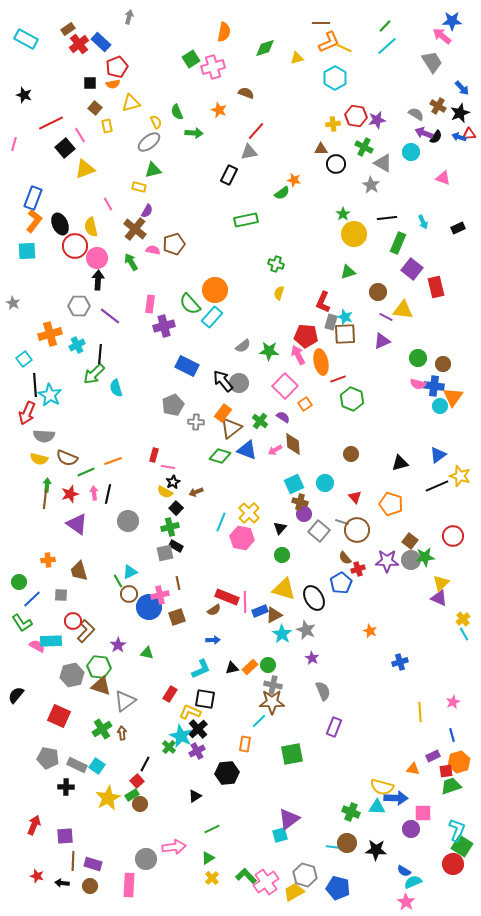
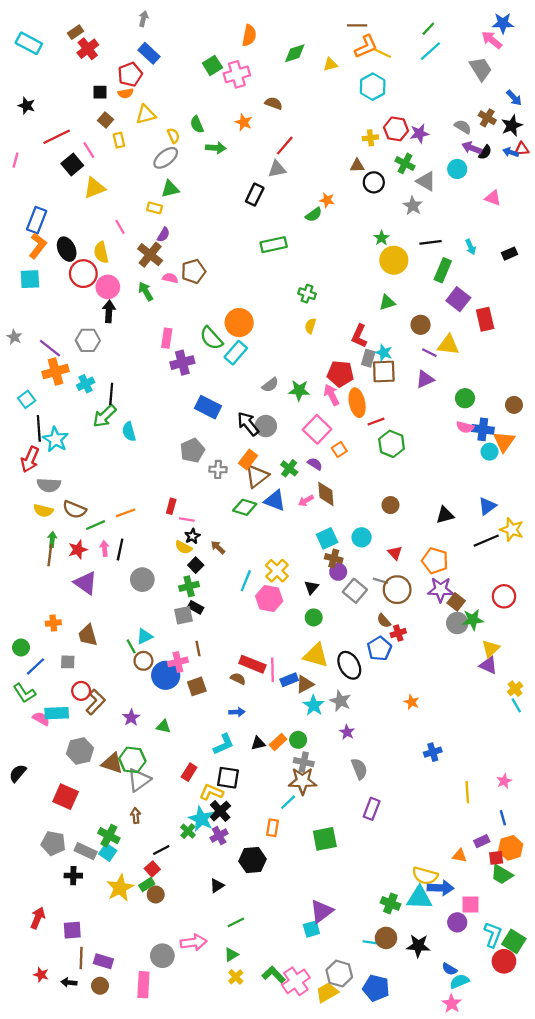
blue rectangle: (101, 42) -> (149, 53), moved
purple line: (110, 316) -> (50, 348), moved
brown circle: (443, 364) -> (514, 405), moved
brown arrow: (196, 492) -> (218, 547), turned 64
purple star: (387, 561) -> (441, 590), moved
brown semicircle: (214, 610) -> (238, 679), turned -120
blue cross: (400, 662) -> (433, 752), moved
green hexagon: (99, 667) -> (132, 760), moved
green cross: (102, 729) -> (109, 836), moved, turned -30
black line: (145, 764) -> (161, 850), turned 35
green trapezoid: (451, 786) -> (502, 874), turned -130
cyan triangle: (377, 807) -> (419, 898), size x1.4
cyan L-shape: (457, 830) -> (493, 935), moved

